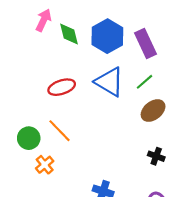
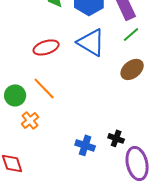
green line: (145, 82) -> (131, 34), moved
black cross: (156, 156) -> (116, 138), moved

